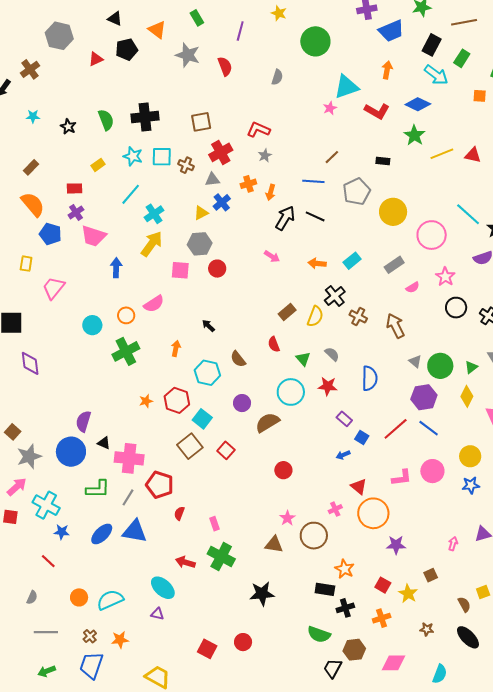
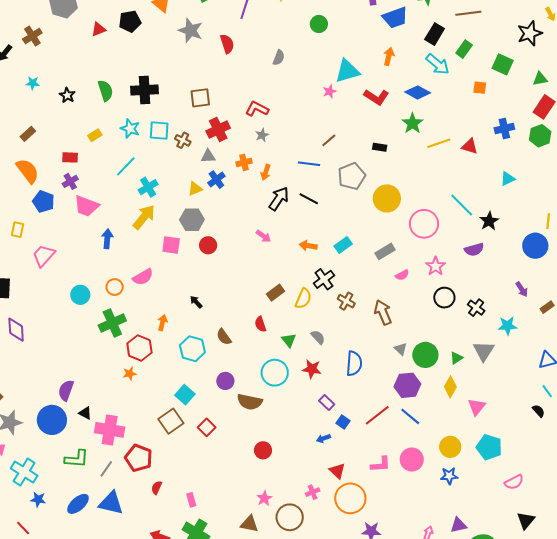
green circle: (315, 41) -> (319, 24), size x0.6
red hexagon: (177, 400) -> (139, 348), moved
brown semicircle: (267, 422) -> (250, 402), turned -140

